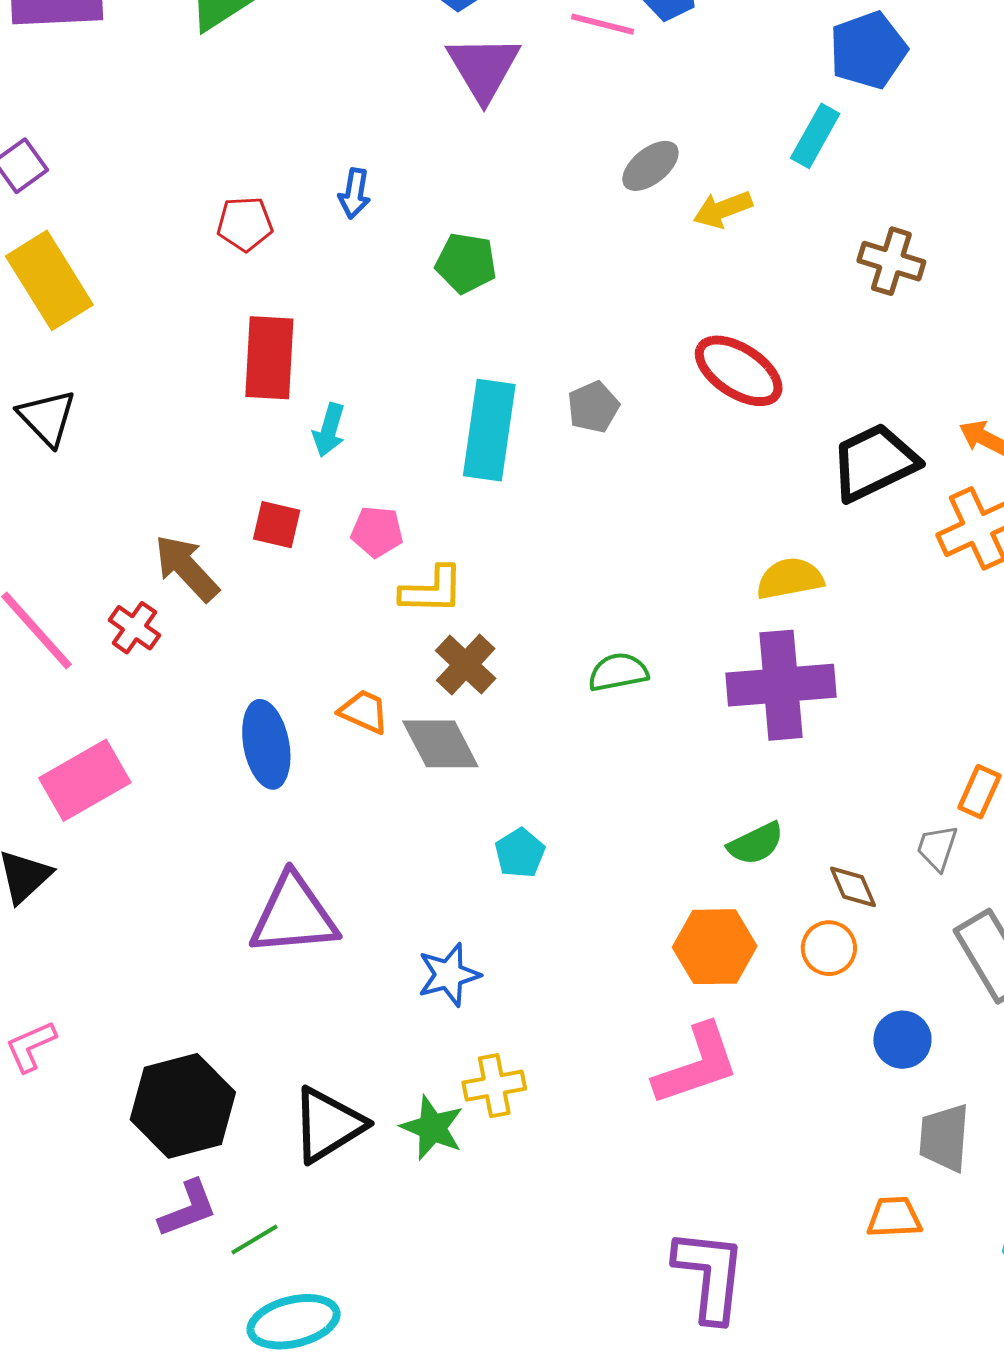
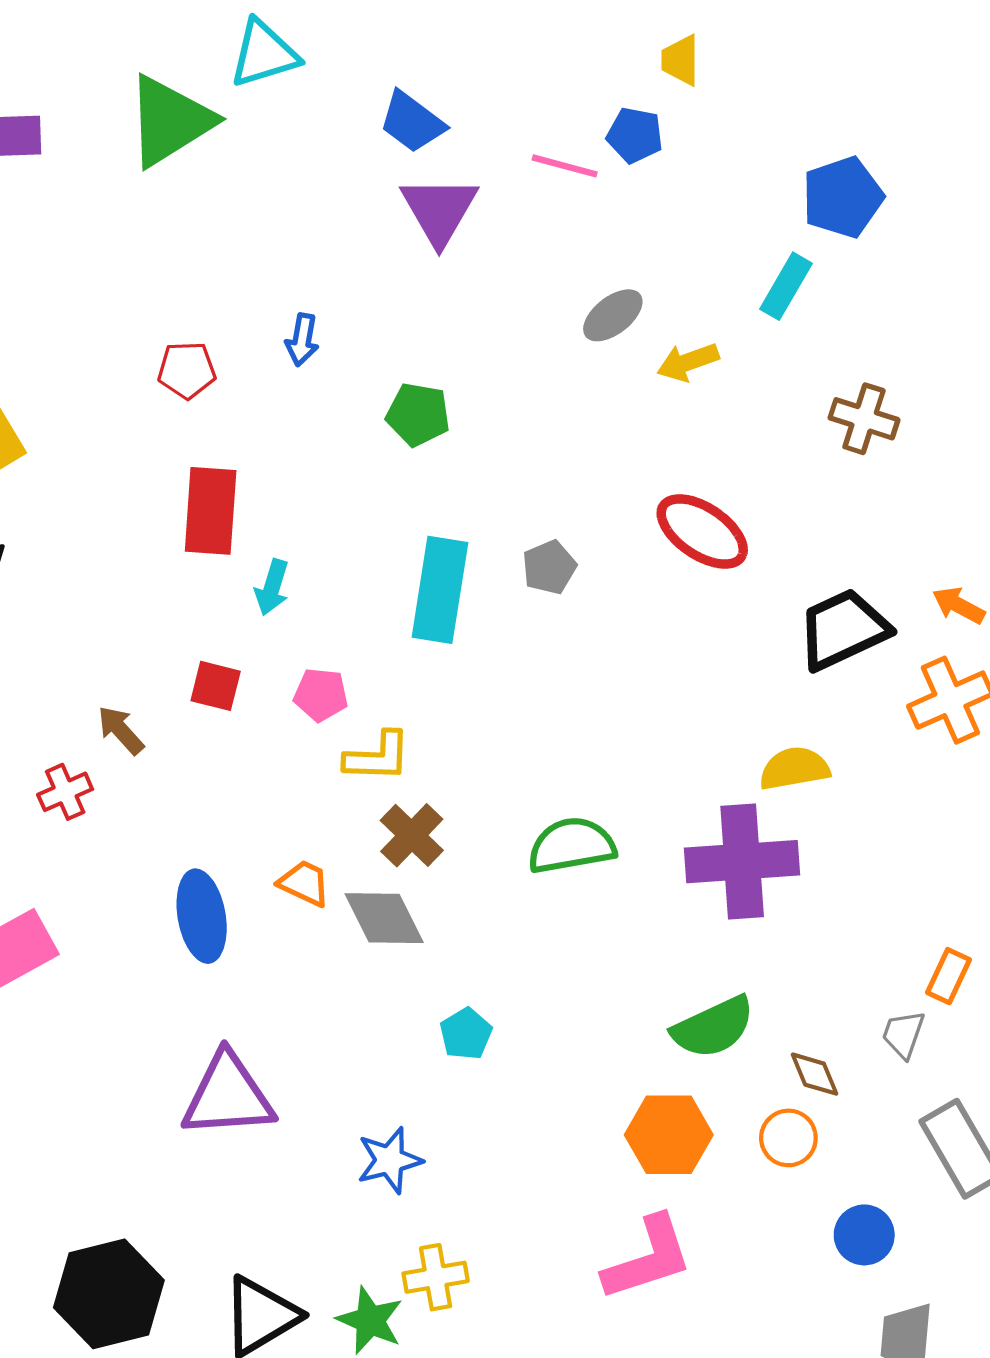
brown arrow: (187, 568) -> (121, 730), size x0.7
yellow semicircle: (790, 579) -> (794, 768), moved
red cross: (134, 628) -> (65, 792), turned 30
green semicircle: (618, 672) -> (572, 845), size x1.4
green semicircle: (756, 844) -> (713, 1027), size x1.4

